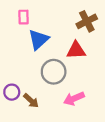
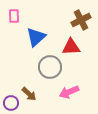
pink rectangle: (24, 17) -> (14, 16), moved
purple circle: (12, 92) -> (11, 103), moved

